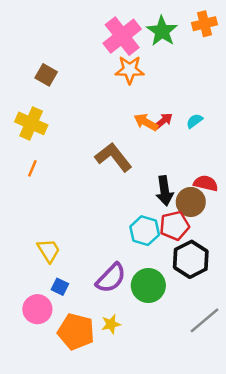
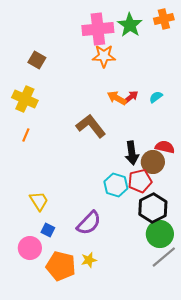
pink cross: (122, 36) -> (98, 29), turned 32
green circle: (148, 285) -> (160, 234), moved

